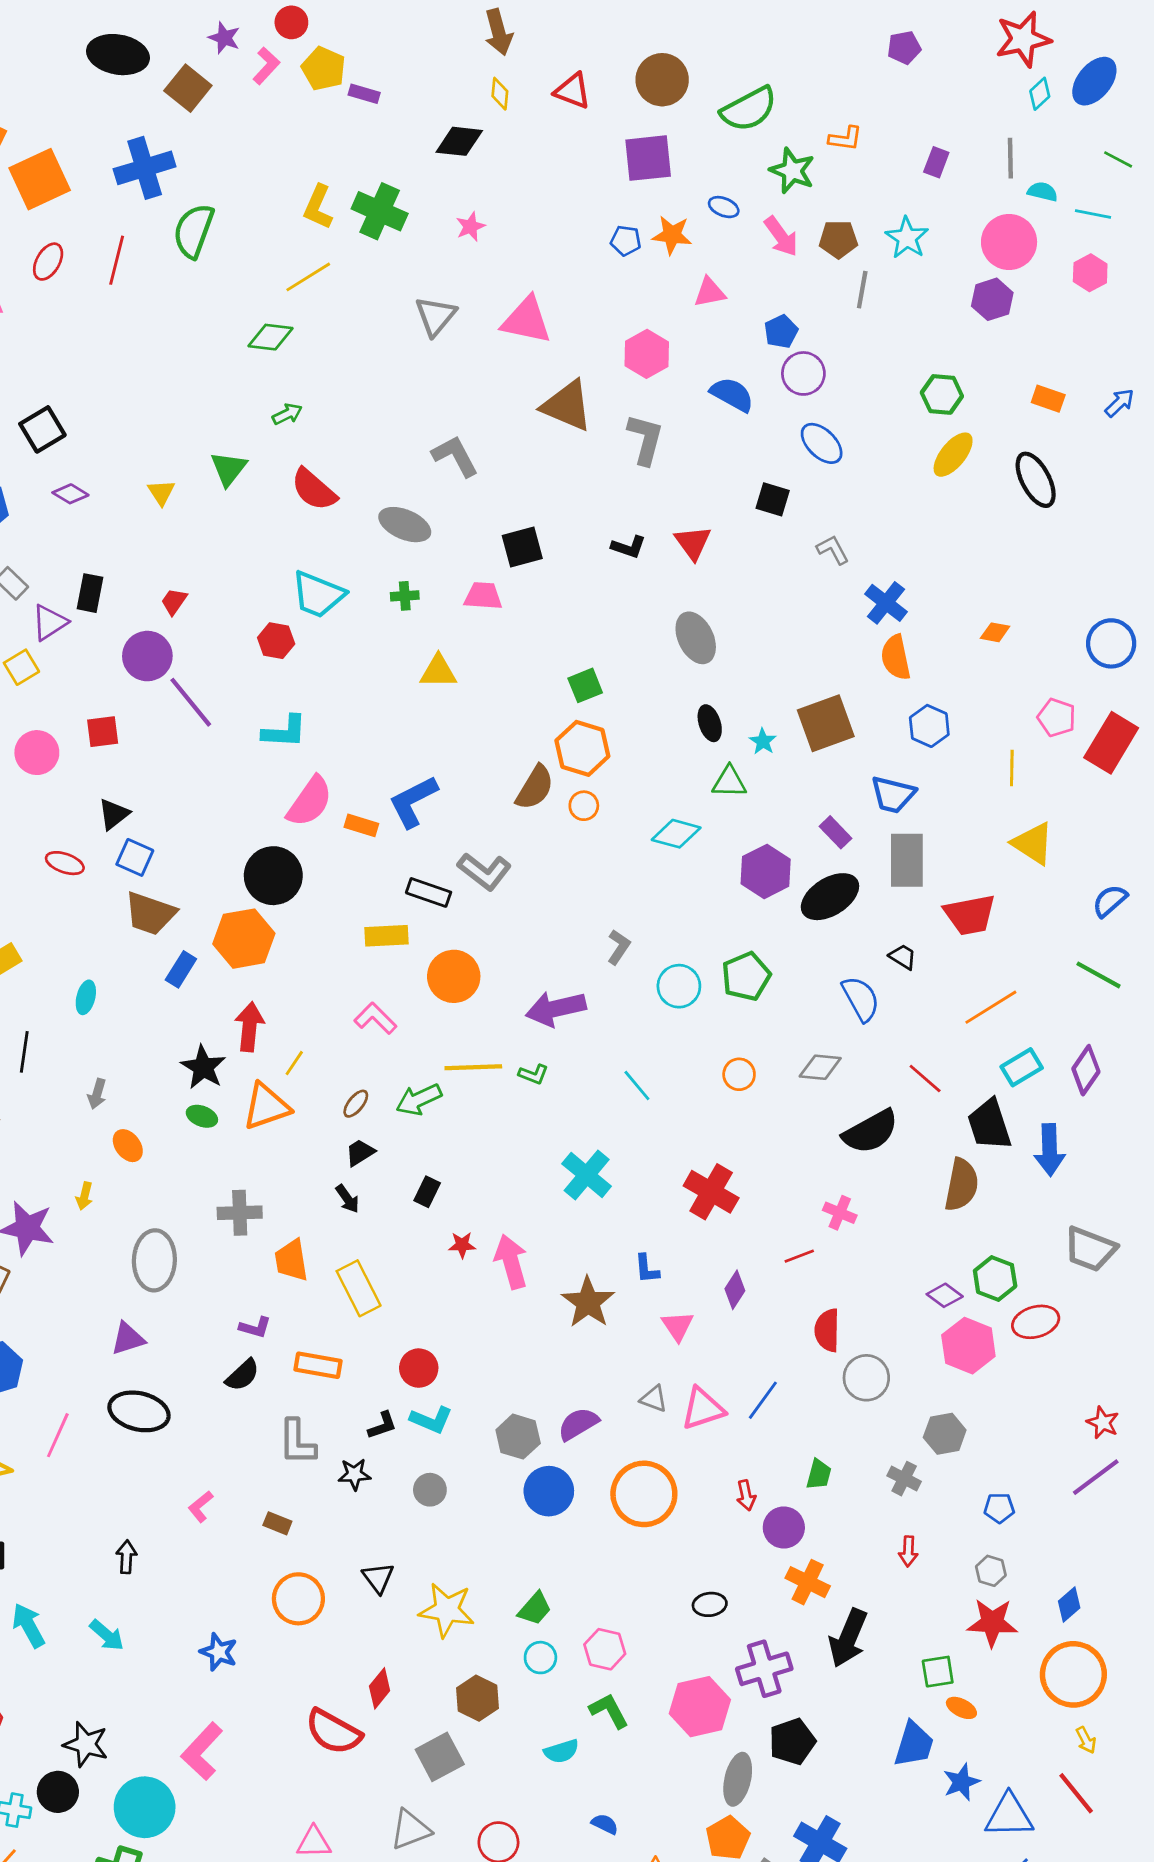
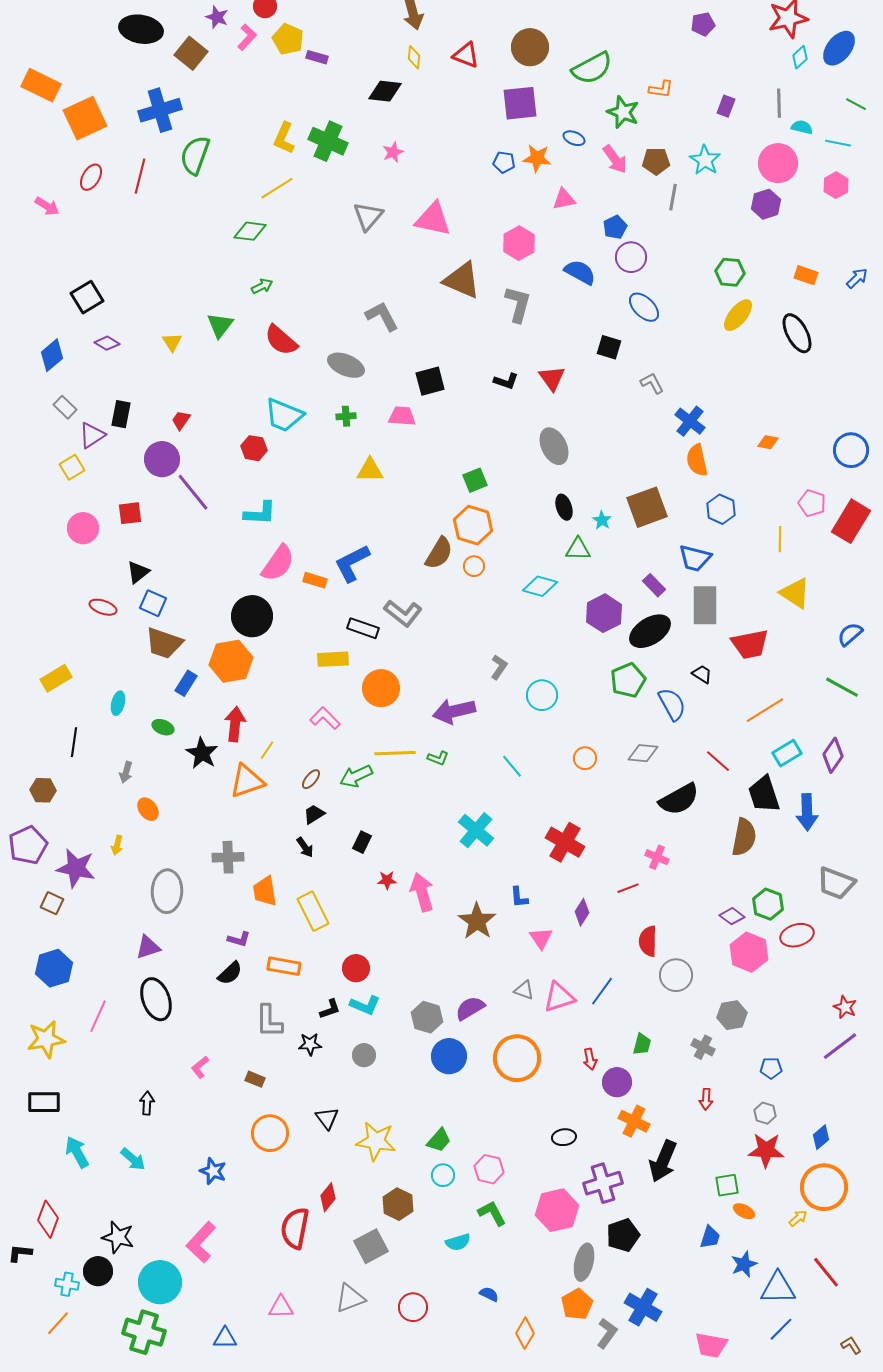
green pentagon: (746, 976) -> (628, 680), moved
green ellipse: (202, 1116) -> (163, 727), moved
black ellipse: (139, 1411) -> (156, 999), turned 57
red semicircle: (333, 1732) -> (295, 1228), turned 72
yellow arrow: (1086, 1740) -> (798, 1218), moved, turned -102
blue trapezoid: (914, 1744) -> (710, 1237), size x0.7

